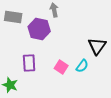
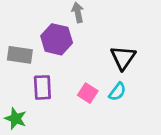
gray rectangle: (13, 17) -> (20, 55), moved
black triangle: (97, 46) -> (123, 58), moved

